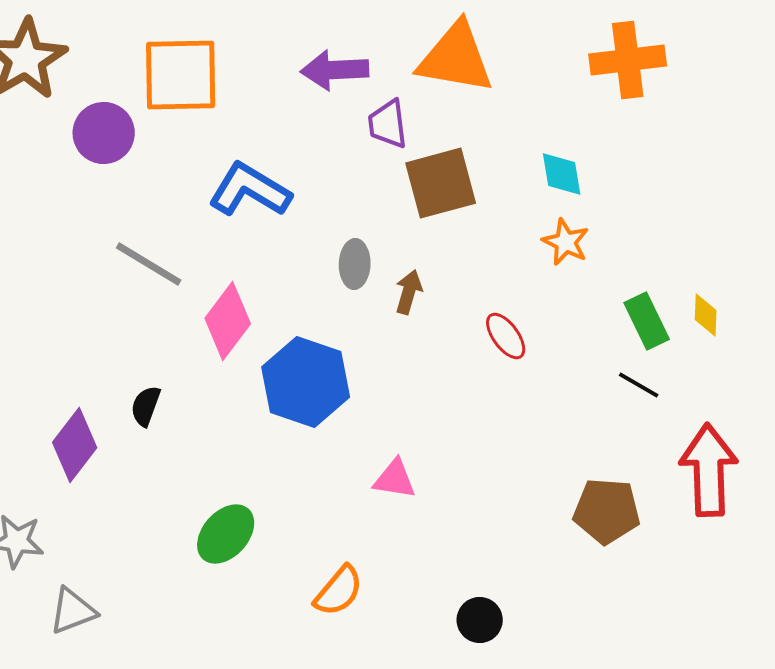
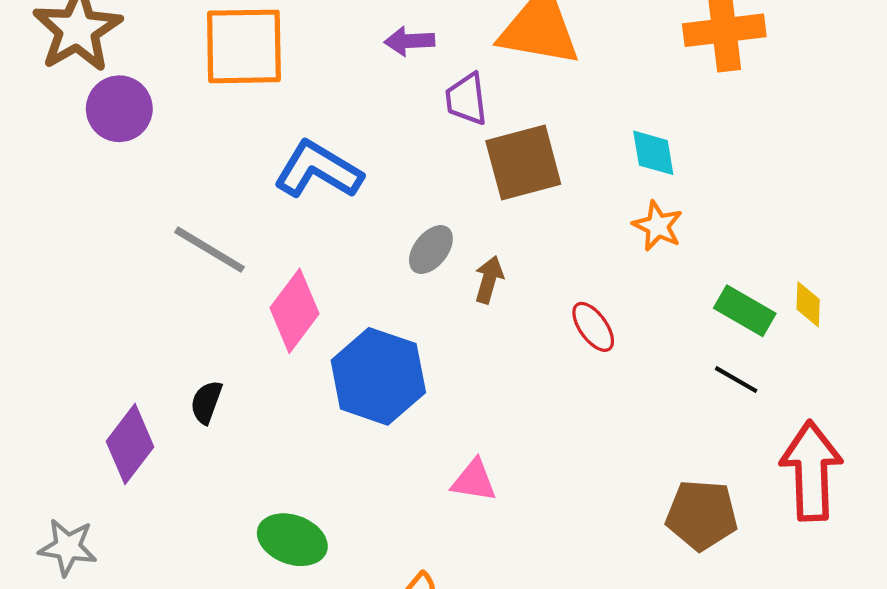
purple arrow: (335, 70) -> (409, 41), size x0.7
purple circle: (104, 133) -> (119, 109), moved
gray ellipse: (355, 264) -> (431, 250), turned 36
green rectangle: (647, 321) -> (745, 311), turned -34
green ellipse: (226, 534) -> (292, 540), turned 68

